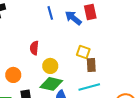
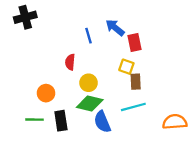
red rectangle: (90, 12) -> (134, 43), moved
blue line: (50, 13) -> (89, 36), moved

